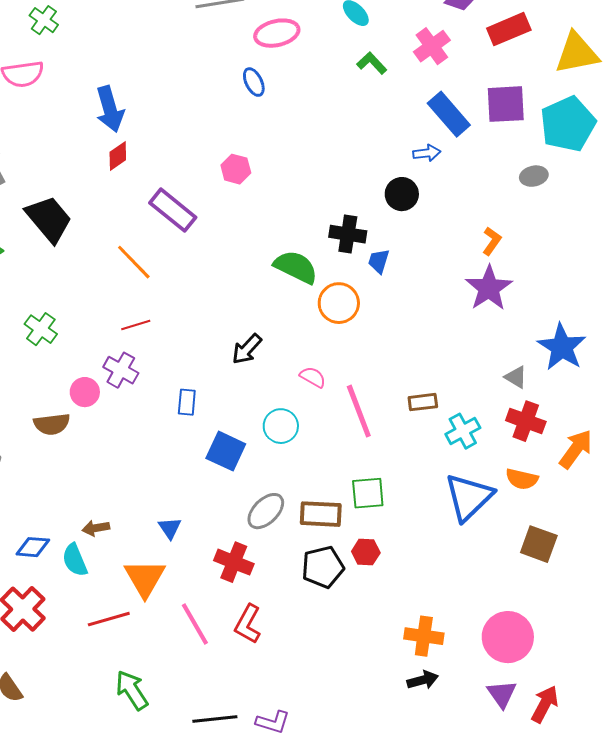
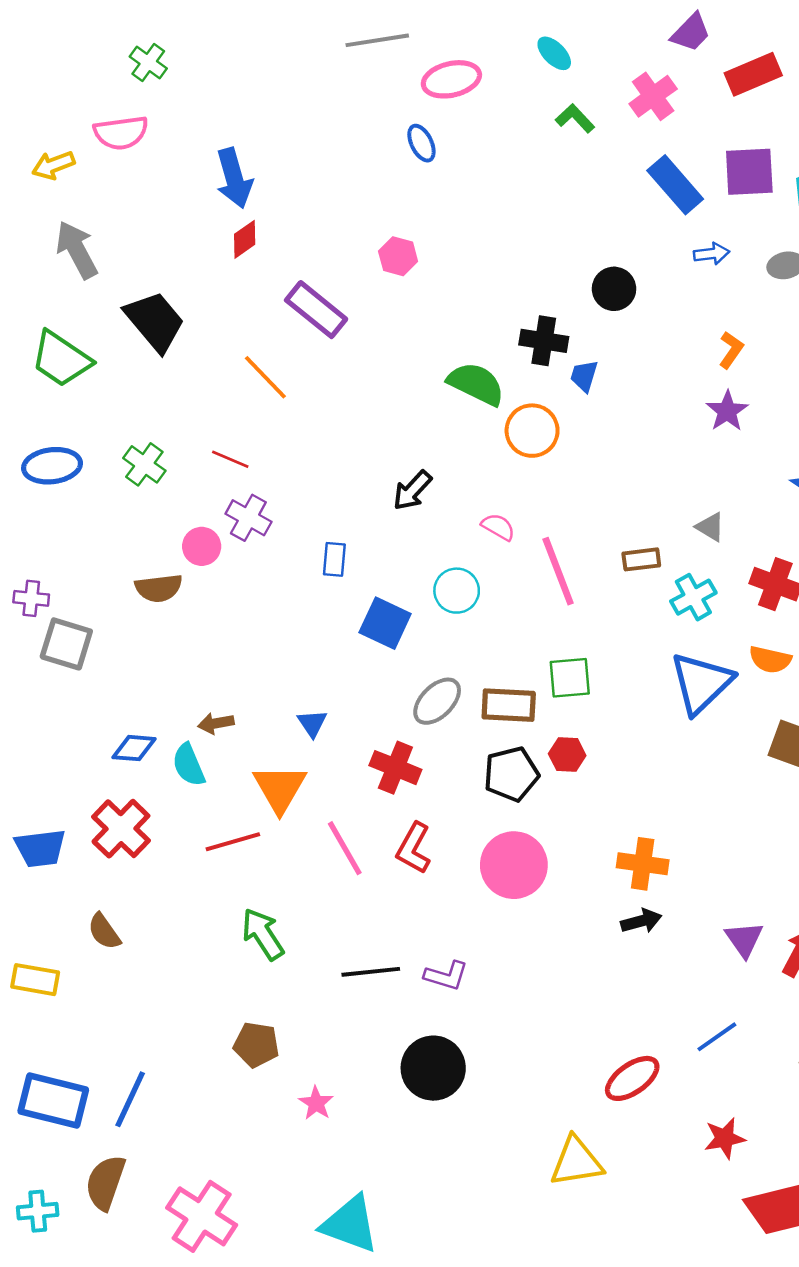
blue arrow: (427, 153) -> (712, 254), moved
purple star: (489, 288) -> (727, 411), size x0.7
red line: (136, 325) -> (230, 459), moved, turned 40
gray triangle: (516, 377) -> (710, 527), moved
pink circle: (508, 637) -> (514, 865), moved

